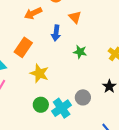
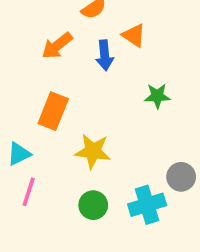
blue arrow: (56, 33) -> (105, 55), moved
green circle: (41, 105) -> (93, 205), moved
cyan cross: (62, 108) -> (147, 205), turned 30

